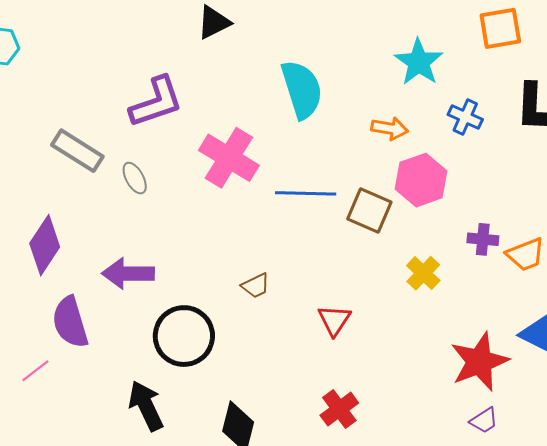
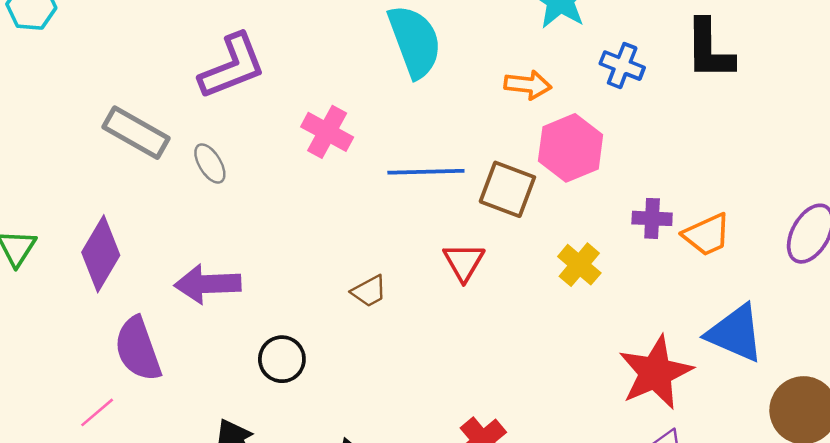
pink cross: (229, 158) -> (327, 132), size x0.7
red triangle: (334, 320) -> (464, 262), moved
black circle: (184, 336) -> (282, 359), size x0.6

